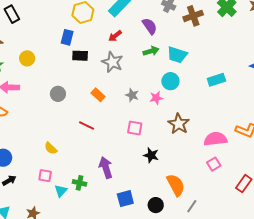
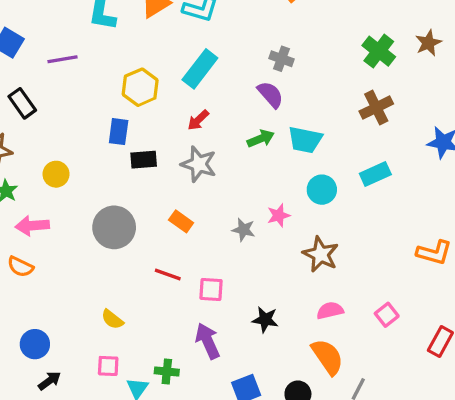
brown cross: (193, 16) -> (376, 108), moved
purple semicircle: (150, 26) -> (270, 95), moved
cyan circle: (170, 81) -> (322, 190), moved
gray circle: (58, 94) -> (114, 227), size x1.6
gray star: (132, 95) -> (244, 230), moved
pink square: (135, 128) -> (211, 289), moved
pink semicircle: (215, 139) -> (330, 311), moved, size x0.7
black star: (151, 155) -> (265, 320), moved

